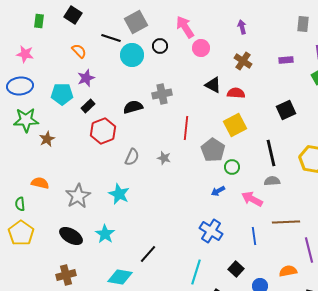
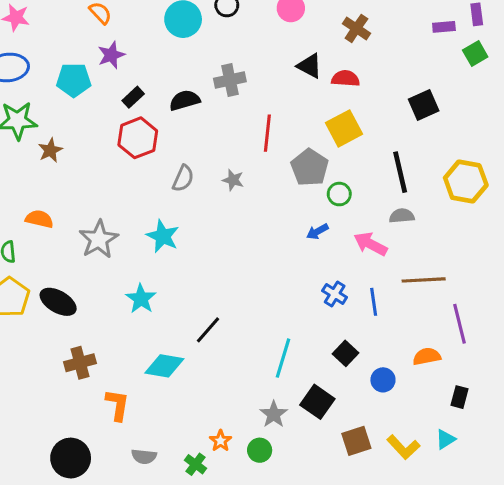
purple rectangle: (286, 60) -> (444, 27), moved
black rectangle: (88, 106) -> (133, 97), moved
blue cross: (211, 231) -> (335, 294), moved, size x0.7
black ellipse: (71, 236) -> (58, 302), moved

